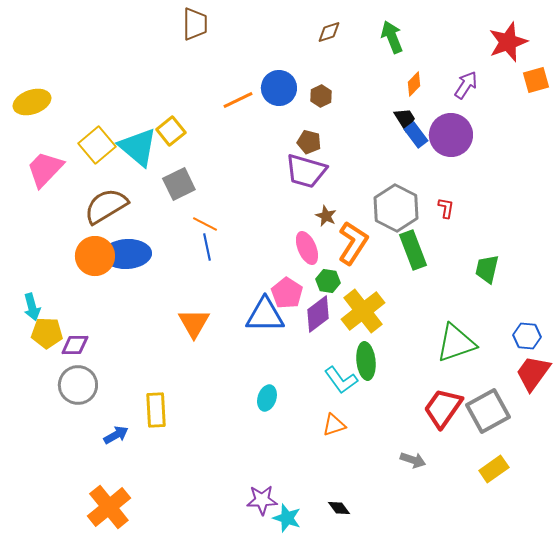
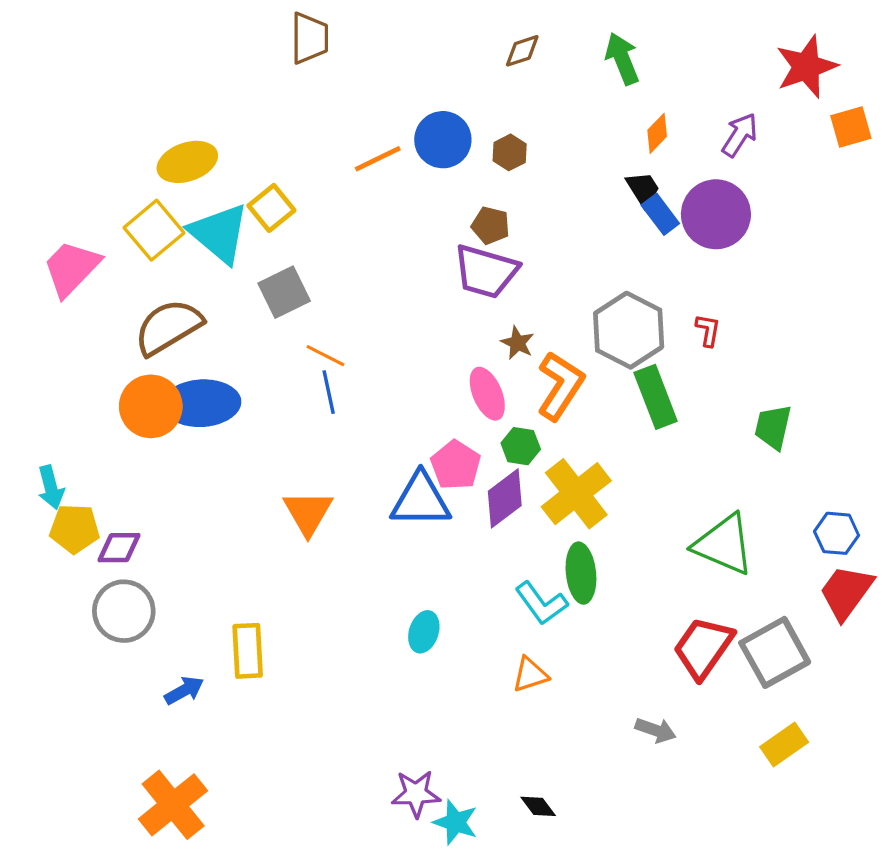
yellow ellipse: (32, 102) -> (187, 162), moved
green triangle: (456, 343) -> (724, 544), turned 42

